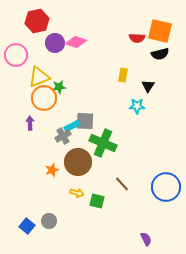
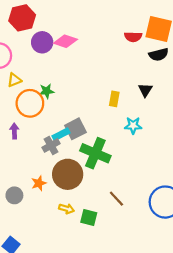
yellow rectangle: (123, 75) -> (114, 99), moved
yellow triangle: (39, 77) -> (14, 80), moved, size x0.6
cyan star: (137, 106) -> (133, 125), moved
gray square: (85, 121) -> (75, 129), turned -30
gray circle: (49, 221) -> (14, 195), moved

